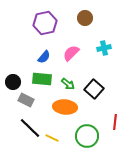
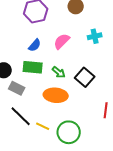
green circle: (87, 136) -> (69, 132), moved

